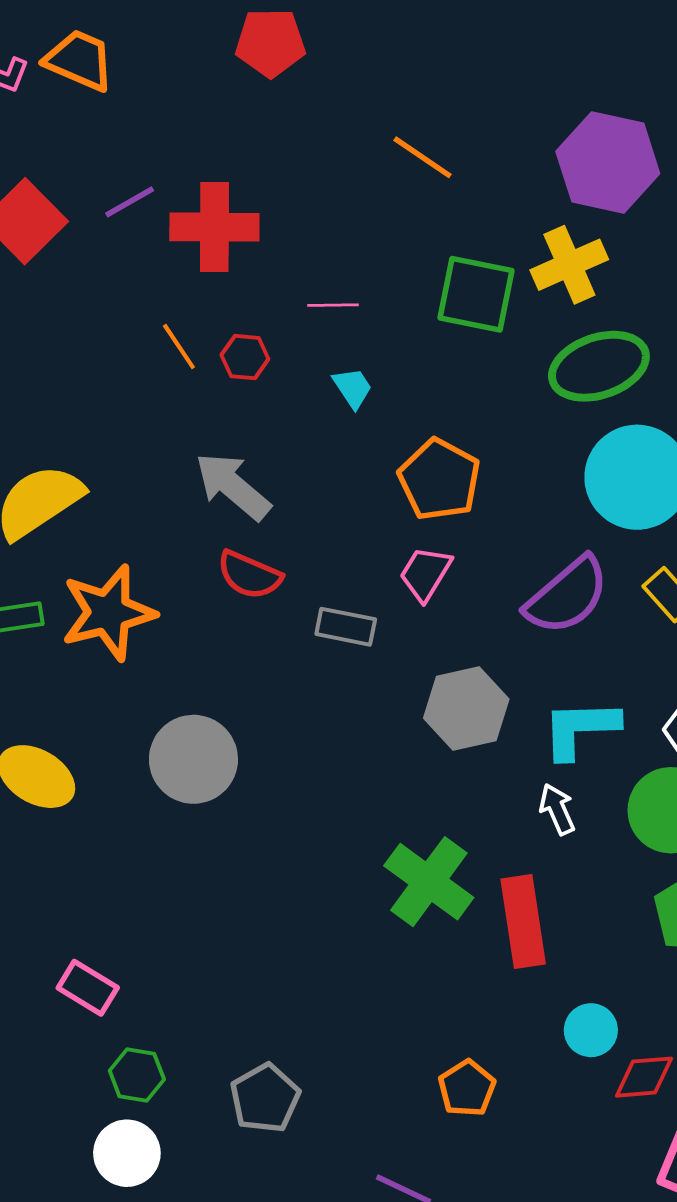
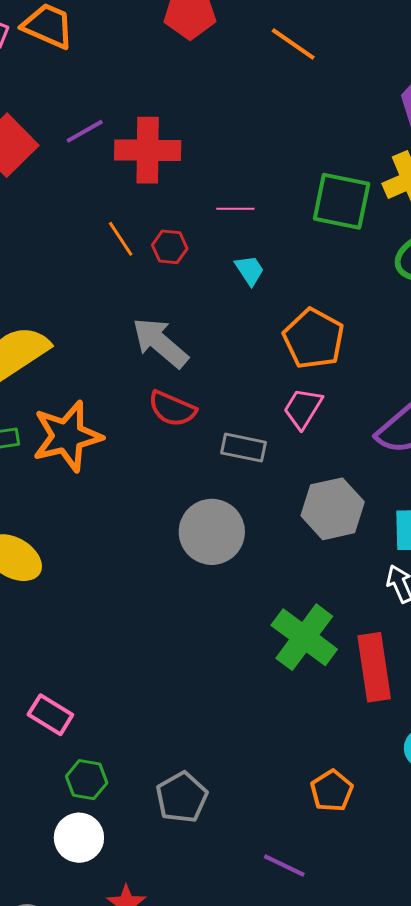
orange line: (423, 157) -> (293, 44), moved
gray circle: (193, 759) -> (212, 532), moved

